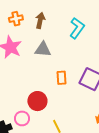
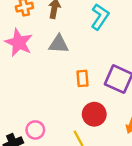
red circle: (37, 101) -> (94, 114), moved

